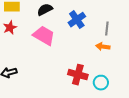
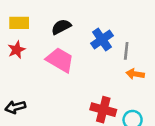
gray line: (107, 29) -> (126, 51), moved

